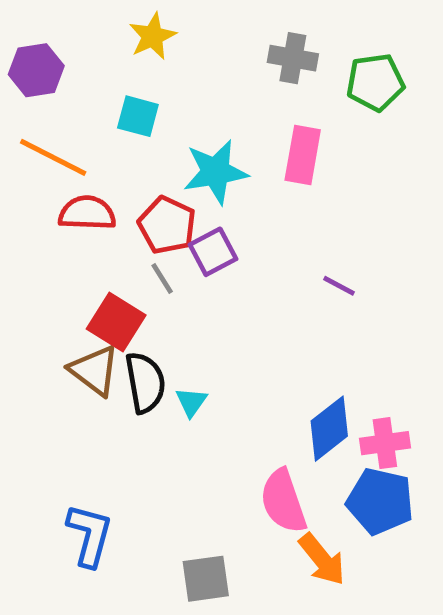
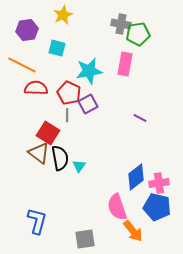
purple hexagon: (36, 70) -> (27, 30), moved
green pentagon: (375, 82) -> (138, 34), moved
gray line: (162, 278) -> (67, 115), turned 32

